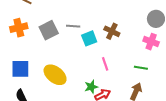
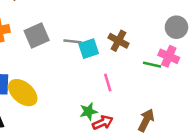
gray line: (73, 26) -> (73, 41), moved
green line: (141, 68) -> (152, 65), moved
yellow ellipse: (55, 75) -> (23, 93), moved

